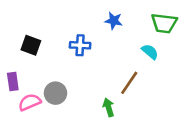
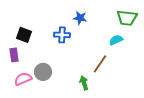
blue star: (114, 21) -> (80, 18), moved
cyan semicircle: (150, 52) -> (116, 40), turned -64
purple rectangle: (13, 81) -> (14, 55), moved

